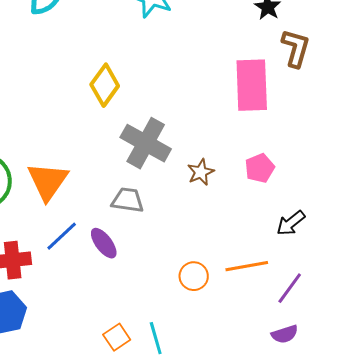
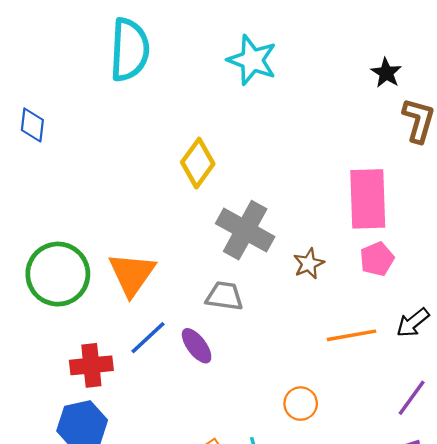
pink rectangle: (252, 85) -> (368, 199), moved
orange line: (247, 266) -> (352, 335), moved
orange circle: (194, 276) -> (301, 404), moved

